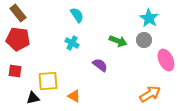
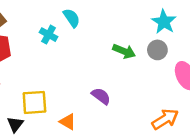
cyan cross: (72, 43) -> (49, 35), moved
purple semicircle: (100, 65) -> (101, 96), moved
black triangle: (33, 98) -> (15, 124), turned -40

